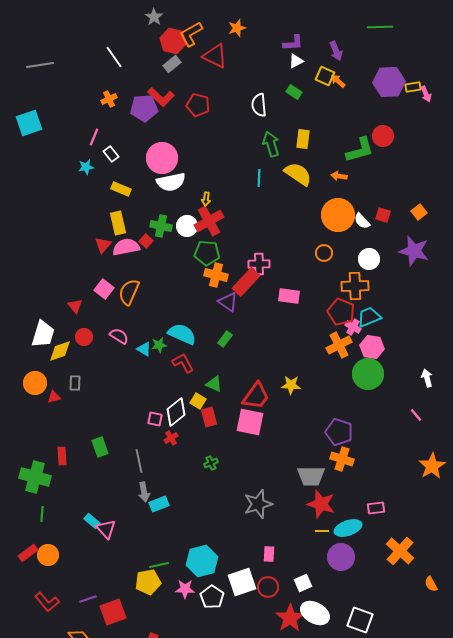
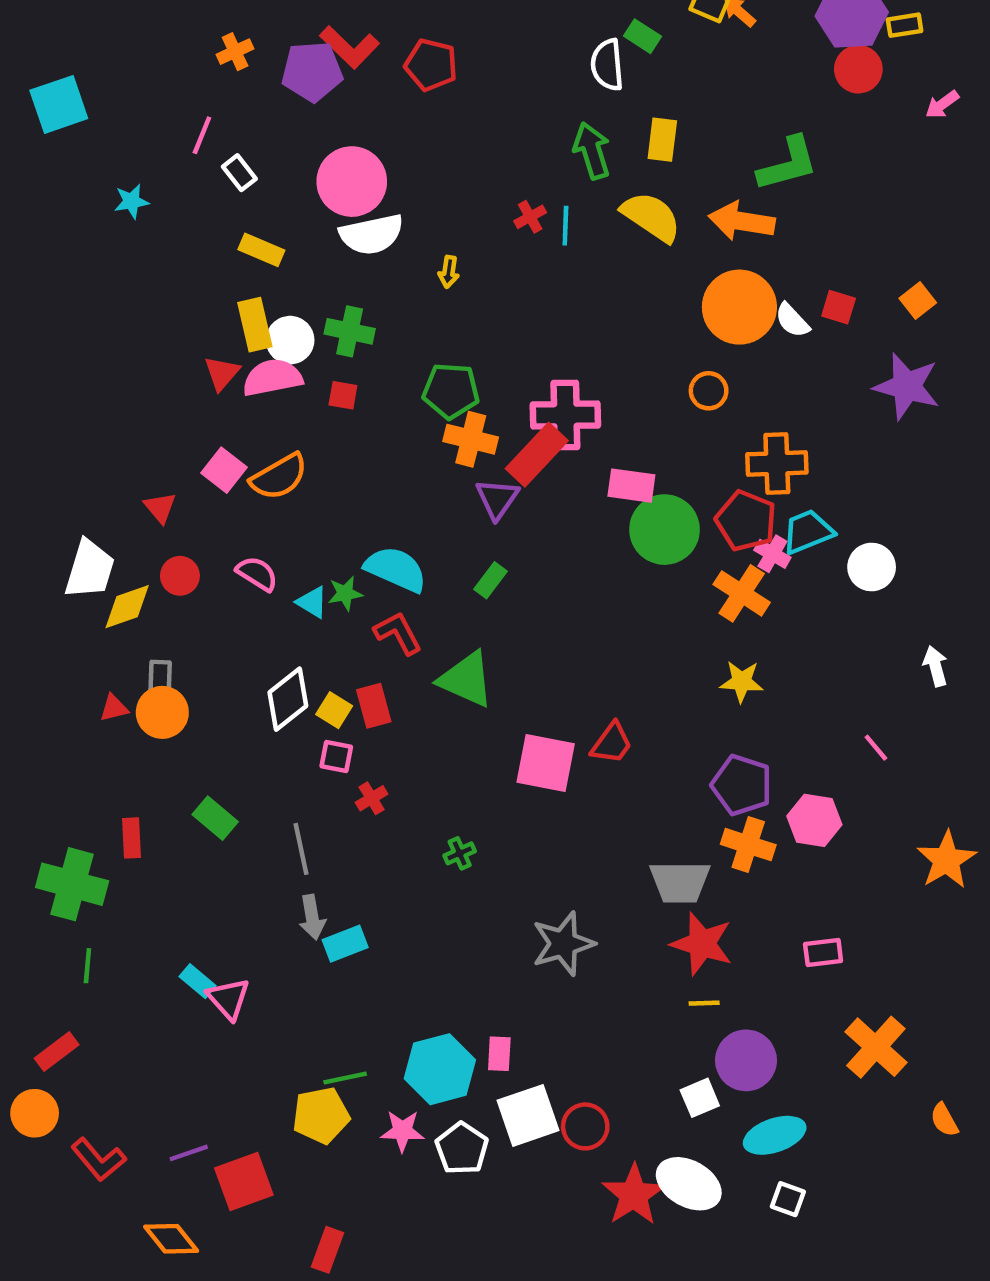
pink arrow: (426, 94) -> (942, 104), moved, turned 77
white semicircle: (259, 105) -> (607, 65), moved
red circle: (383, 136) -> (858, 69), moved
cyan star: (86, 167) -> (131, 201), moved
orange arrow: (339, 176) -> (742, 221), size x1.8
red cross: (209, 221) -> (530, 217), moved, size x0.5
white circle: (187, 226) -> (290, 340), moved
red square: (146, 241) -> (343, 395), moved, turned -32
white circle: (369, 259) -> (872, 567), moved
pink cross: (259, 264) -> (565, 415), size x1.4
orange semicircle: (129, 292) -> (279, 477), turned -144
purple triangle: (228, 302) -> (497, 499), turned 30
orange cross: (339, 345) -> (742, 593), turned -30
pink hexagon: (372, 347) -> (814, 820), moved
green circle: (368, 374) -> (665, 530), moved
orange circle: (35, 383) -> (162, 712), moved
green triangle: (214, 384) -> (466, 679), size x1.6
yellow star: (291, 385) -> (742, 682), moved
red trapezoid: (256, 396) -> (612, 743), moved, size x0.7
yellow square: (198, 401) -> (334, 710), moved
white diamond: (176, 412) -> (288, 699), moved
pink line: (416, 415) -> (876, 748), moved
red rectangle: (209, 417) -> (374, 706), moved
green rectangle: (100, 447) -> (215, 818), turned -30
cyan ellipse: (348, 528) -> (775, 1135), moved
pink rectangle: (269, 554) -> (499, 1054), moved
orange circle: (48, 555) -> (35, 1113), moved
white square: (303, 583) -> (700, 1098), moved
white square: (360, 620) -> (788, 1199), size x0.6

